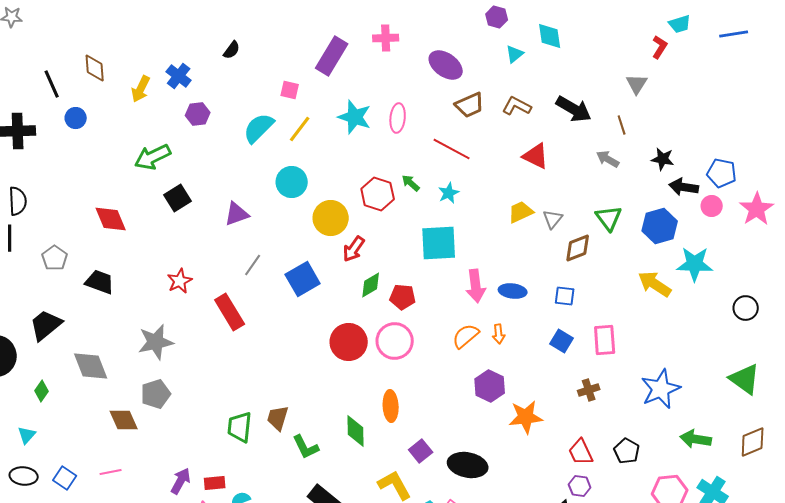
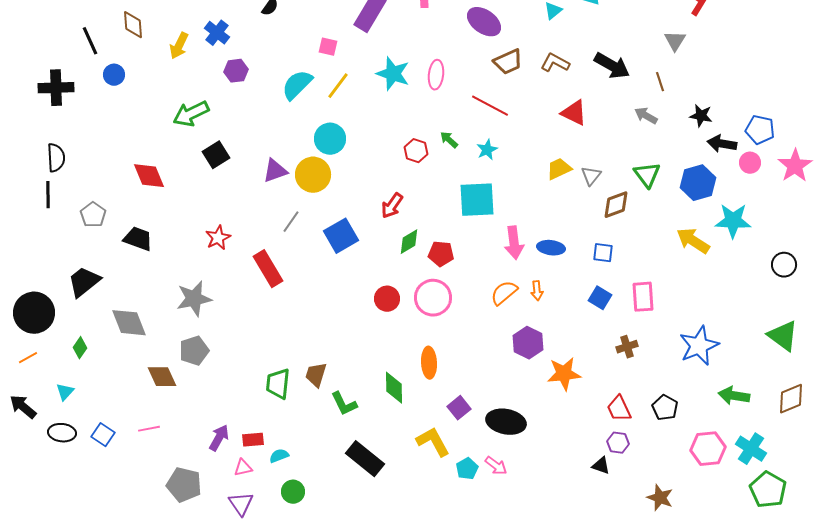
red hexagon: (378, 194) -> (416, 151), size x0.7
yellow circle: (331, 218) -> (313, 175), moved
red circle: (349, 342) -> (387, 299), size x0.7

